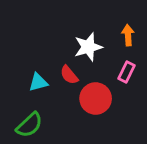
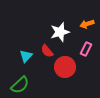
orange arrow: (128, 35) -> (87, 24), turned -104
cyan triangle: (38, 82) -> (26, 56), turned -32

